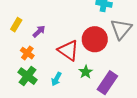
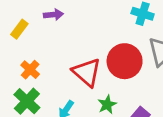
purple arrow: (39, 31) -> (53, 15), moved, turned 32

